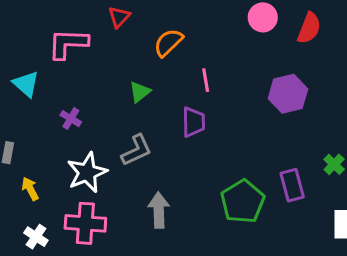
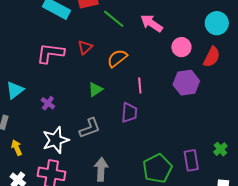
red triangle: (119, 17) -> (85, 47), moved
cyan triangle: (26, 84) -> (15, 90), moved, turned 36
purple hexagon: (288, 94) -> (186, 83), moved

